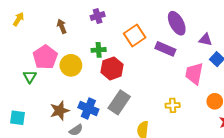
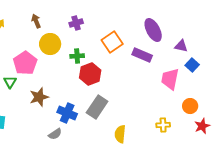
brown arrow: (62, 26) -> (36, 21), moved
yellow circle: (71, 65) -> (50, 44), moved
yellow cross: (173, 105) -> (163, 125), moved
brown star: (60, 111) -> (39, 97), moved

